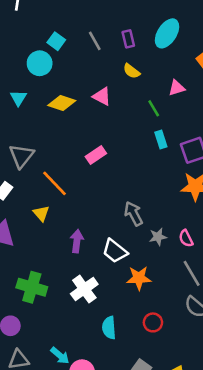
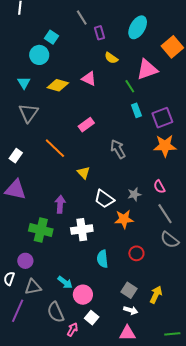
purple rectangle: (128, 39) -> (100, 33), moved
gray line: (95, 41) -> (82, 18), moved
pink triangle: (177, 88) -> (147, 69), size x1.6
gray triangle: (21, 156) -> (28, 113), moved
yellow triangle: (41, 213) -> (84, 173), moved
gray arrow: (134, 214) -> (118, 149), moved
gray star: (158, 237) -> (134, 194), moved
purple arrow: (77, 241) -> (60, 204), moved
white cross: (84, 289) -> (82, 230), turned 30

